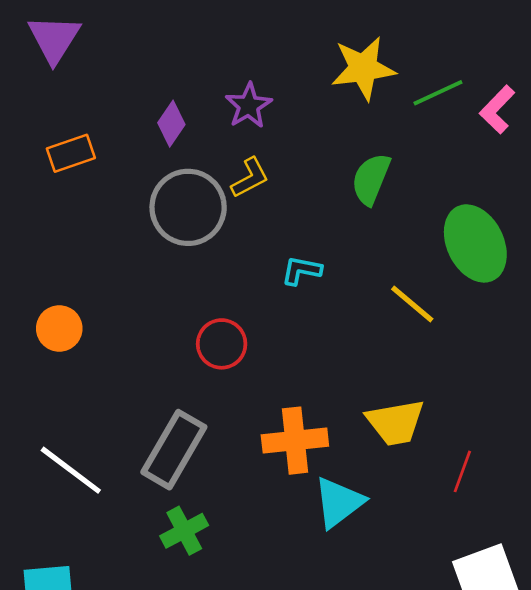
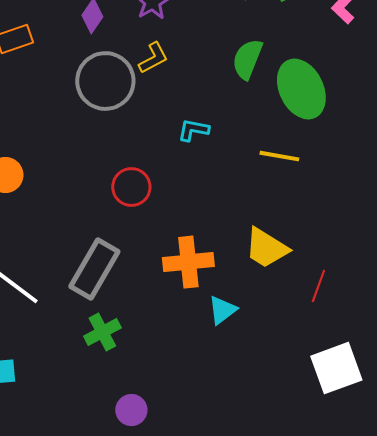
green ellipse: (475, 243) -> (301, 89), moved
yellow line: (412, 304) -> (279, 156), turned -30
yellow trapezoid: (395, 422) -> (266, 248), turned 42
cyan triangle: (339, 502) -> (222, 310), size x0.7

